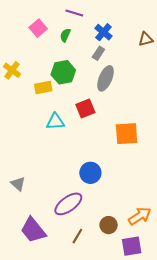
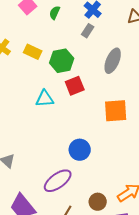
green hexagon: (63, 72) -> (62, 61), moved
gray ellipse: (105, 78) -> (113, 61), moved
yellow rectangle: (43, 87) -> (33, 52), moved, turned 36

